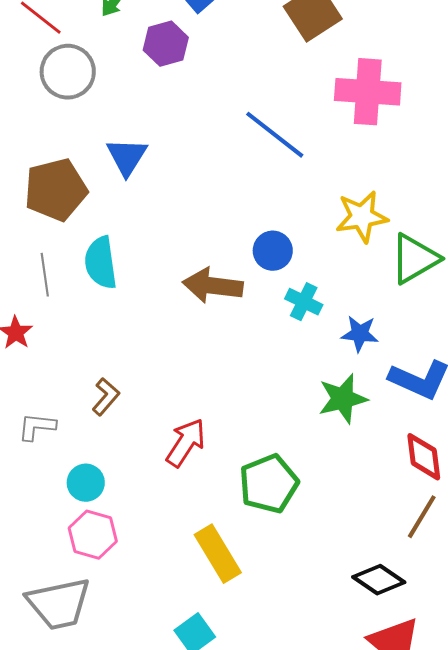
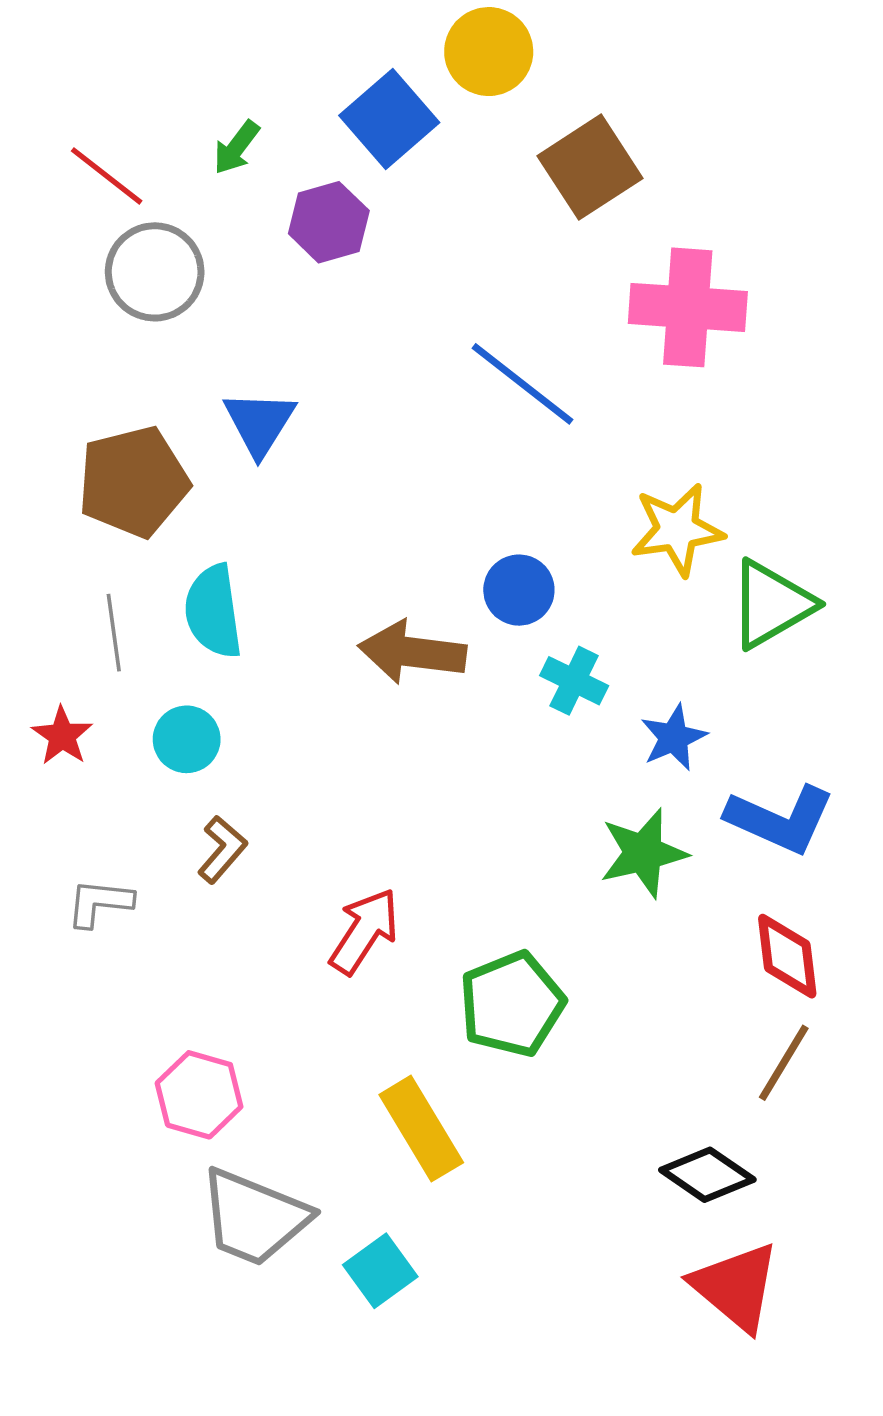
blue star: (360, 334) -> (674, 738), turned -30
cyan circle: (86, 483) -> (187, 739), moved
gray trapezoid: (59, 604) -> (254, 1217), moved, turned 34

